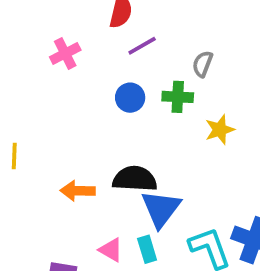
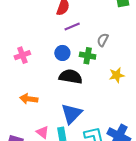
pink cross: (65, 54) -> (22, 55), moved
yellow star: (220, 130) -> (117, 75), moved
black semicircle: (135, 179) -> (71, 77), moved

